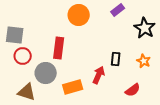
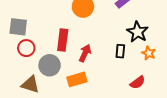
black star: (145, 28) -> (138, 32), moved
red arrow: (99, 75) -> (85, 53), moved

